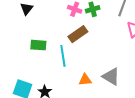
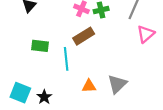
gray triangle: (111, 76) -> (117, 84), turned 42

